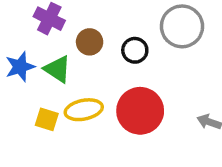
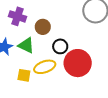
black circle: (135, 50) -> (60, 46), moved

